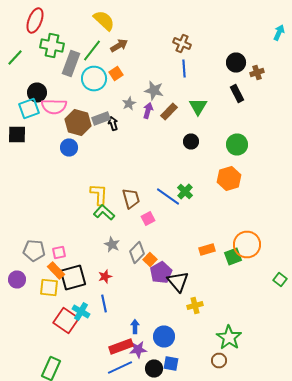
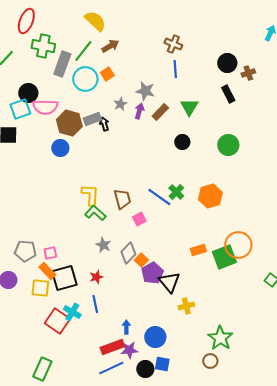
orange hexagon: (229, 178) -> (210, 196), moved
green square: (233, 256) -> (224, 257), size x1.4

